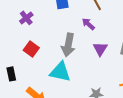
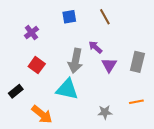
purple arrow: (88, 24) -> (95, 47), moved
black rectangle: (11, 74) -> (16, 91), turned 64

